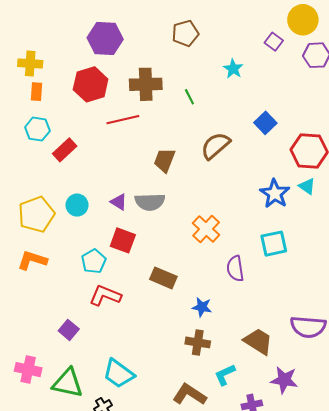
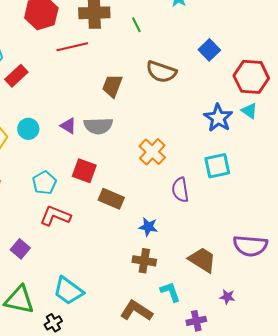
brown semicircle: (215, 146) -> (161, 72), turned -120
red square: (123, 240) -> (84, 171), moved
cyan L-shape: (225, 375) -> (170, 292), turned 95
purple star: (284, 380) -> (227, 297), size x0.6

